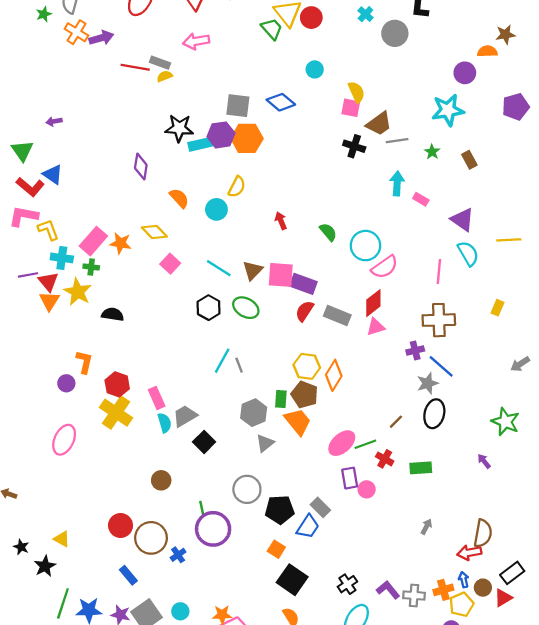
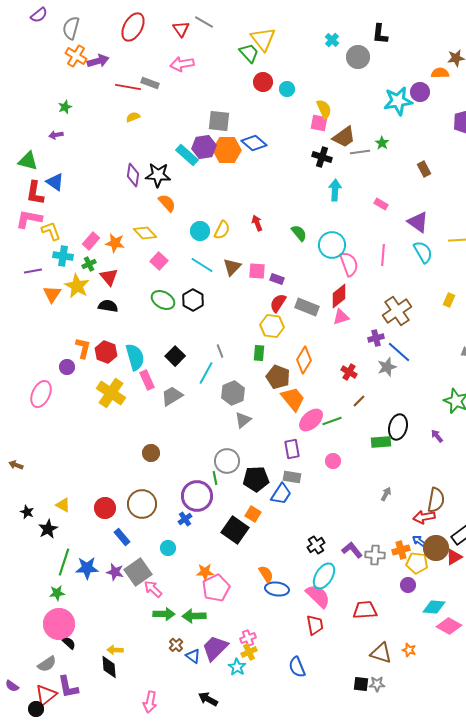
green star: (44, 14) -> (65, 107), moved
red circle: (311, 18) -> (263, 82), moved
yellow semicircle: (165, 76) -> (133, 117), moved
blue diamond: (281, 102) -> (254, 143), moved
cyan star: (448, 110) -> (398, 101), moved
black star: (179, 128) -> (158, 175), moved
cyan rectangle: (202, 144) -> (187, 155), turned 55
green triangle: (22, 151) -> (28, 161), turned -40
green star: (432, 152) -> (382, 143), moved
cyan arrow: (397, 183) -> (335, 190), moved
red L-shape: (30, 187) -> (35, 193), turned 60
yellow semicircle: (237, 187) -> (222, 230), moved
cyan circle: (216, 209) -> (200, 231), moved
pink rectangle: (93, 241) -> (91, 241), size x0.7
green cross: (91, 267) -> (89, 264), turned -32
pink semicircle: (385, 267) -> (349, 264), turned -75
pink line: (439, 272) -> (383, 255), moved
pink square: (281, 275) -> (257, 271), size x0.7
red triangle: (48, 282) -> (109, 277), moved
purple rectangle: (303, 284) -> (277, 279), size x0.6
green ellipse: (246, 308) -> (163, 300), moved
brown cross: (439, 320) -> (397, 311), turned -32
cyan line: (222, 361) -> (206, 373), moved
yellow hexagon: (307, 366) -> (272, 326), moved
red hexagon: (117, 384) -> (106, 352), moved
green rectangle: (281, 399) -> (259, 353), moved
black ellipse: (434, 414) -> (398, 427), moved
orange trapezoid: (298, 422) -> (293, 399), moved
cyan semicircle: (165, 423) -> (135, 357), moved, size x1.5
pink ellipse: (64, 440) -> (41, 394), moved
black square: (204, 442) -> (175, 356), moved
red cross: (385, 459) -> (349, 372), moved
purple rectangle: (350, 478) -> (292, 449), moved
gray rectangle: (320, 507) -> (292, 477), turned -36
green line: (202, 509) -> (215, 478), moved
red circle: (121, 525) -> (105, 508), moved
blue cross: (178, 555) -> (185, 519), moved
black square: (292, 580) -> (235, 530), moved
blue arrow: (464, 580) -> (419, 541), turned -40
brown circle: (483, 588) -> (436, 548), size x1.6
yellow pentagon: (461, 605) -> (417, 563), turned 30
cyan circle: (180, 611) -> (168, 548), moved

